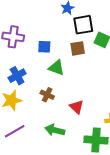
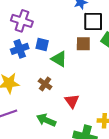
blue square: (44, 47) -> (42, 45), moved
blue cross: (17, 76) -> (20, 49), moved

